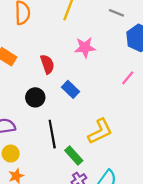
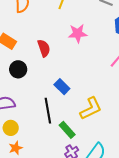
blue rectangle: (70, 89) -> (62, 87), moved
black circle: (35, 97) -> (18, 69), moved

